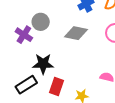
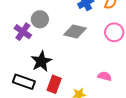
black star: (43, 64) -> (41, 61), turned -30
black rectangle: (26, 85) -> (24, 82), turned 50

